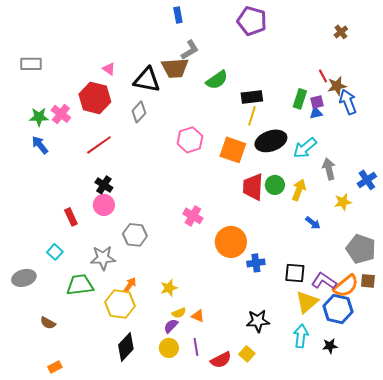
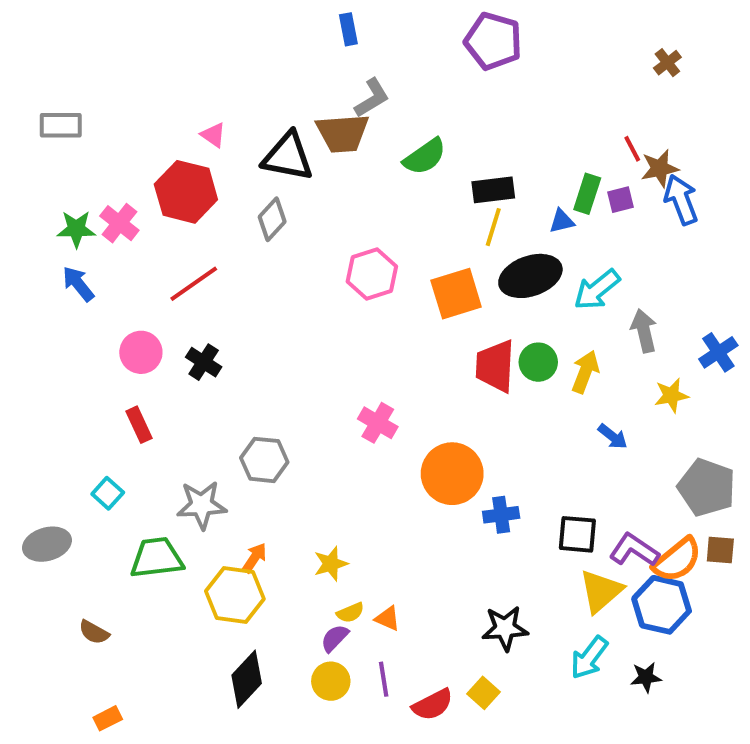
blue triangle: (316, 113) -> (562, 221), moved
orange square: (233, 150) -> (456, 294), turned -36
pink circle: (104, 205) -> (141, 352), moved
cyan arrow: (301, 336) -> (589, 658), turned -150

